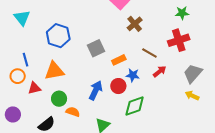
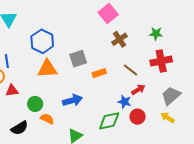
green star: (182, 13) -> (156, 34), moved
orange triangle: (54, 71) -> (47, 69), moved
blue star: (133, 75) -> (124, 102), moved
red circle: (118, 86) -> (138, 117), moved
blue arrow: (96, 90) -> (72, 100), turned 42

